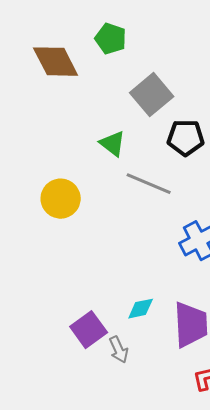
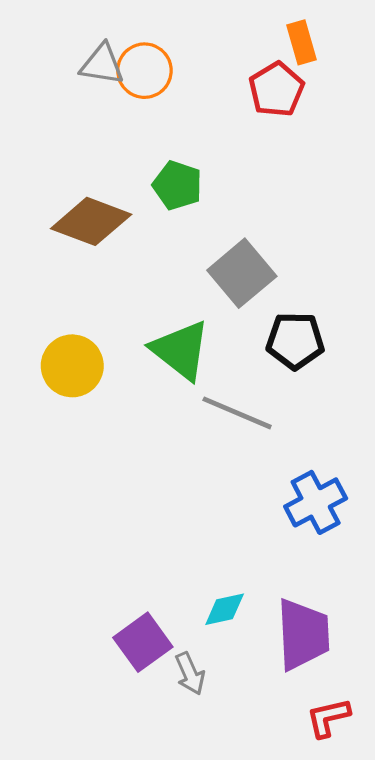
brown diamond: (56, 62) -> (91, 221), turned -42
green triangle: (113, 144) -> (181, 350), size x1.5
yellow circle: (61, 199) -> (72, 366), moved

